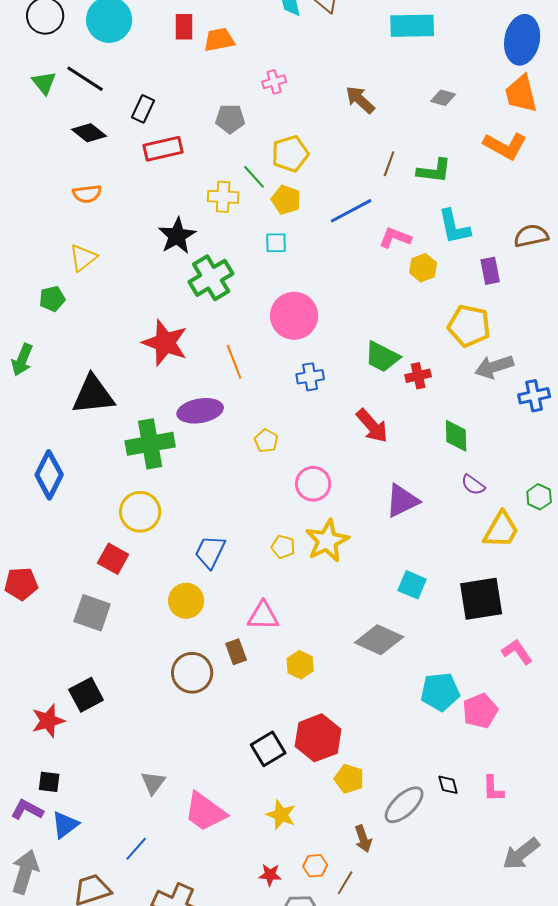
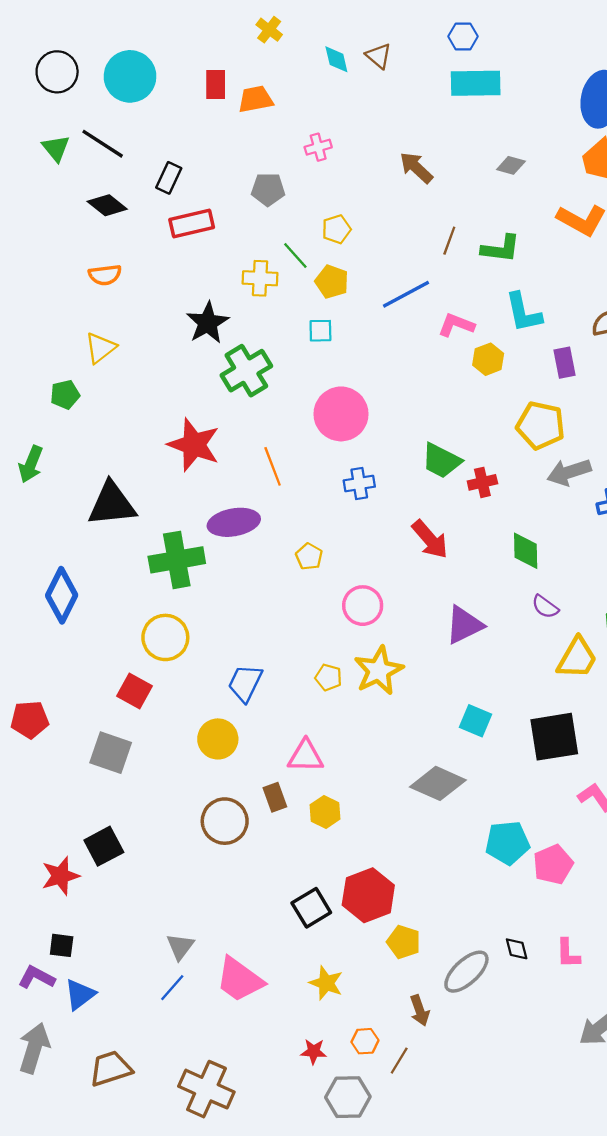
yellow pentagon: (290, 154) -> (336, 229), size x0.7
yellow hexagon: (300, 665) -> (325, 812), moved
blue line: (136, 849) -> (172, 988), moved

